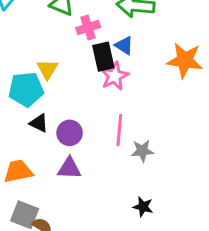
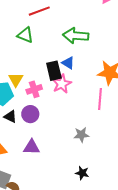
pink cross: (88, 28) -> (34, 89), moved
pink line: (119, 130) -> (100, 99), moved
purple circle: (70, 133) -> (30, 114), moved

